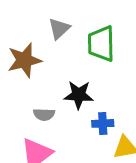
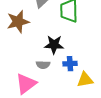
gray semicircle: (44, 114) -> (43, 65), moved

